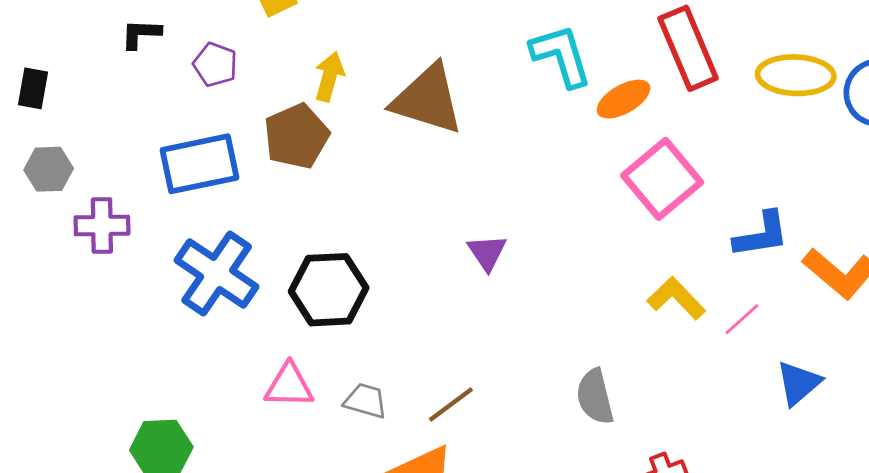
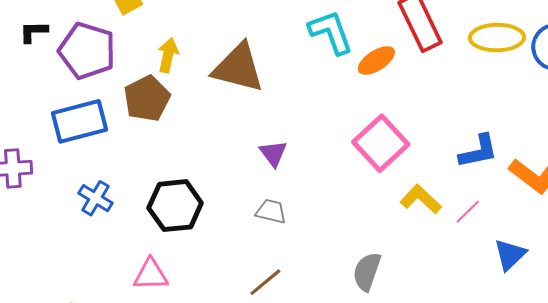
purple pentagon: (215, 65) -> (87, 51), size x1.8
pink square: (662, 179) -> (381, 143), moved
purple triangle: (487, 252) -> (273, 153), moved
blue cross: (217, 273) -> (95, 198), size x0.6
gray semicircle: (595, 397) -> (367, 272), turned 36
gray trapezoid: (366, 401) -> (271, 211), moved

